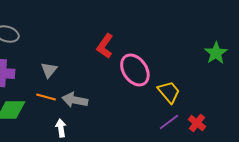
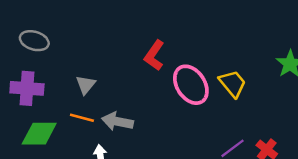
yellow trapezoid: (169, 92) -> (233, 83), moved

